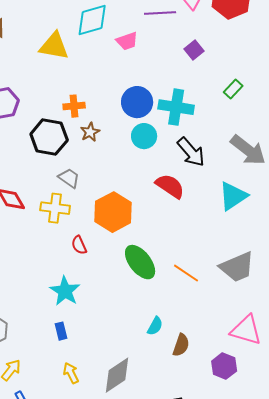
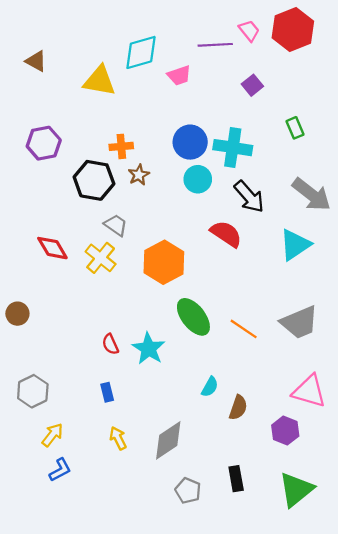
green rectangle: (233, 89) -> (295, 128), turned -66
yellow cross: (55, 208) -> (101, 258), turned 32
red semicircle: (79, 245) -> (110, 344), moved
cyan star: (65, 291) -> (149, 349), moved

